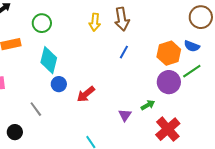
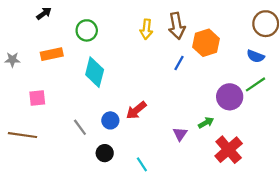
orange hexagon: (169, 53) -> (206, 43), moved
blue circle: (59, 84) -> (110, 120), moved
black circle: (15, 132) -> (105, 153), moved

